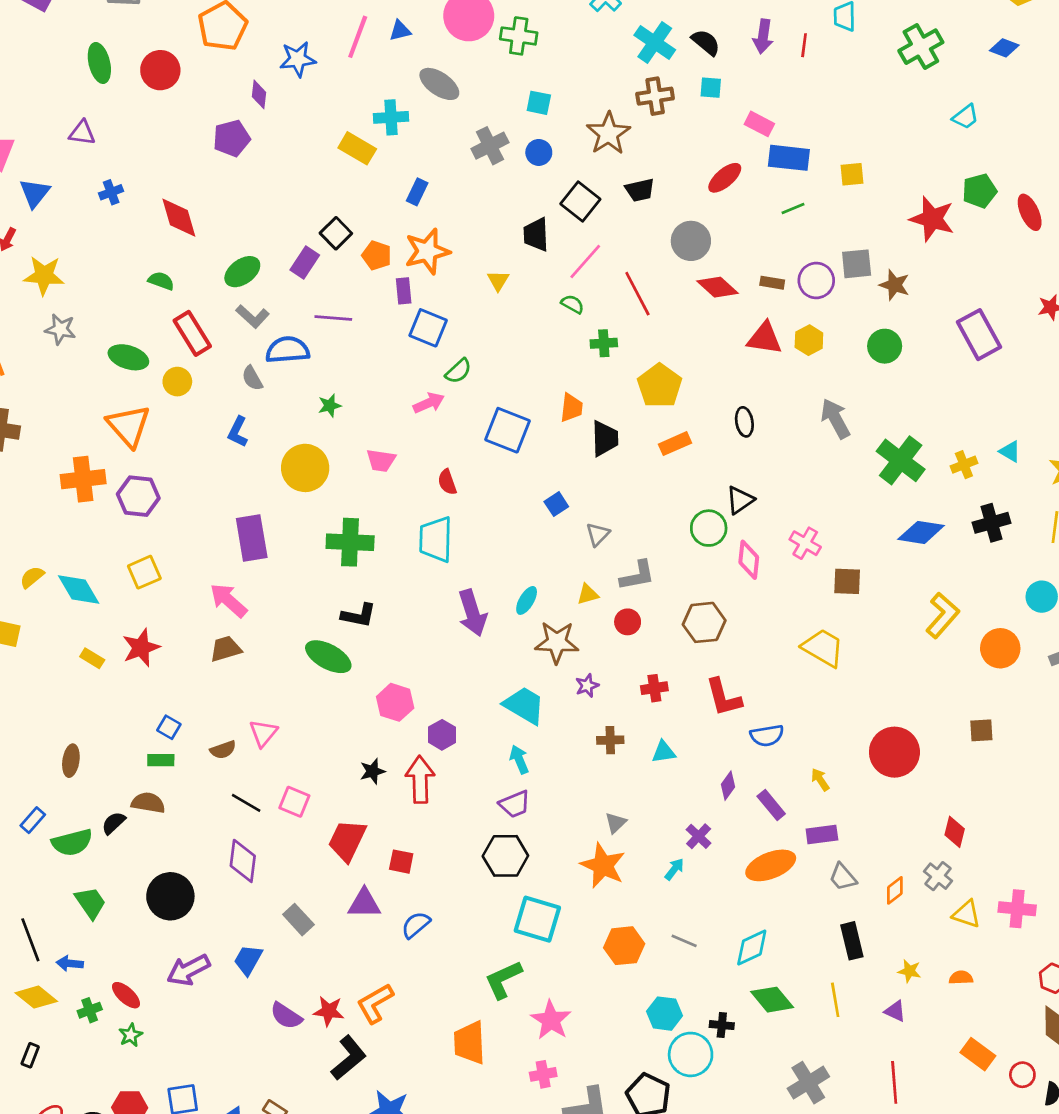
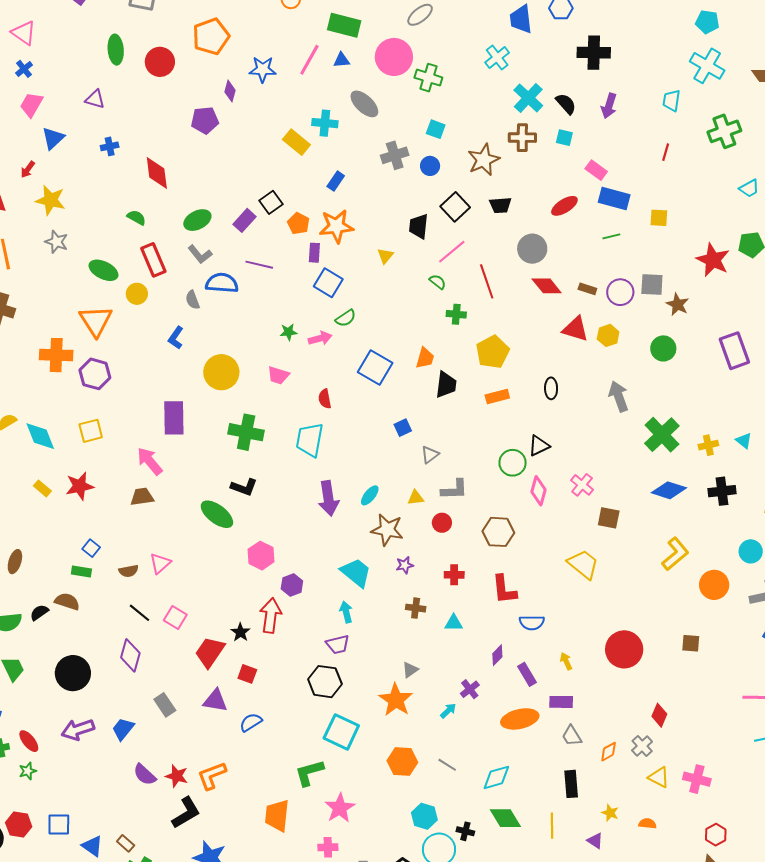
red line: (804, 45) -> (666, 152), moved
green star: (330, 406) -> (288, 332), moved
black star: (372, 771) -> (240, 632), moved, turned -30

